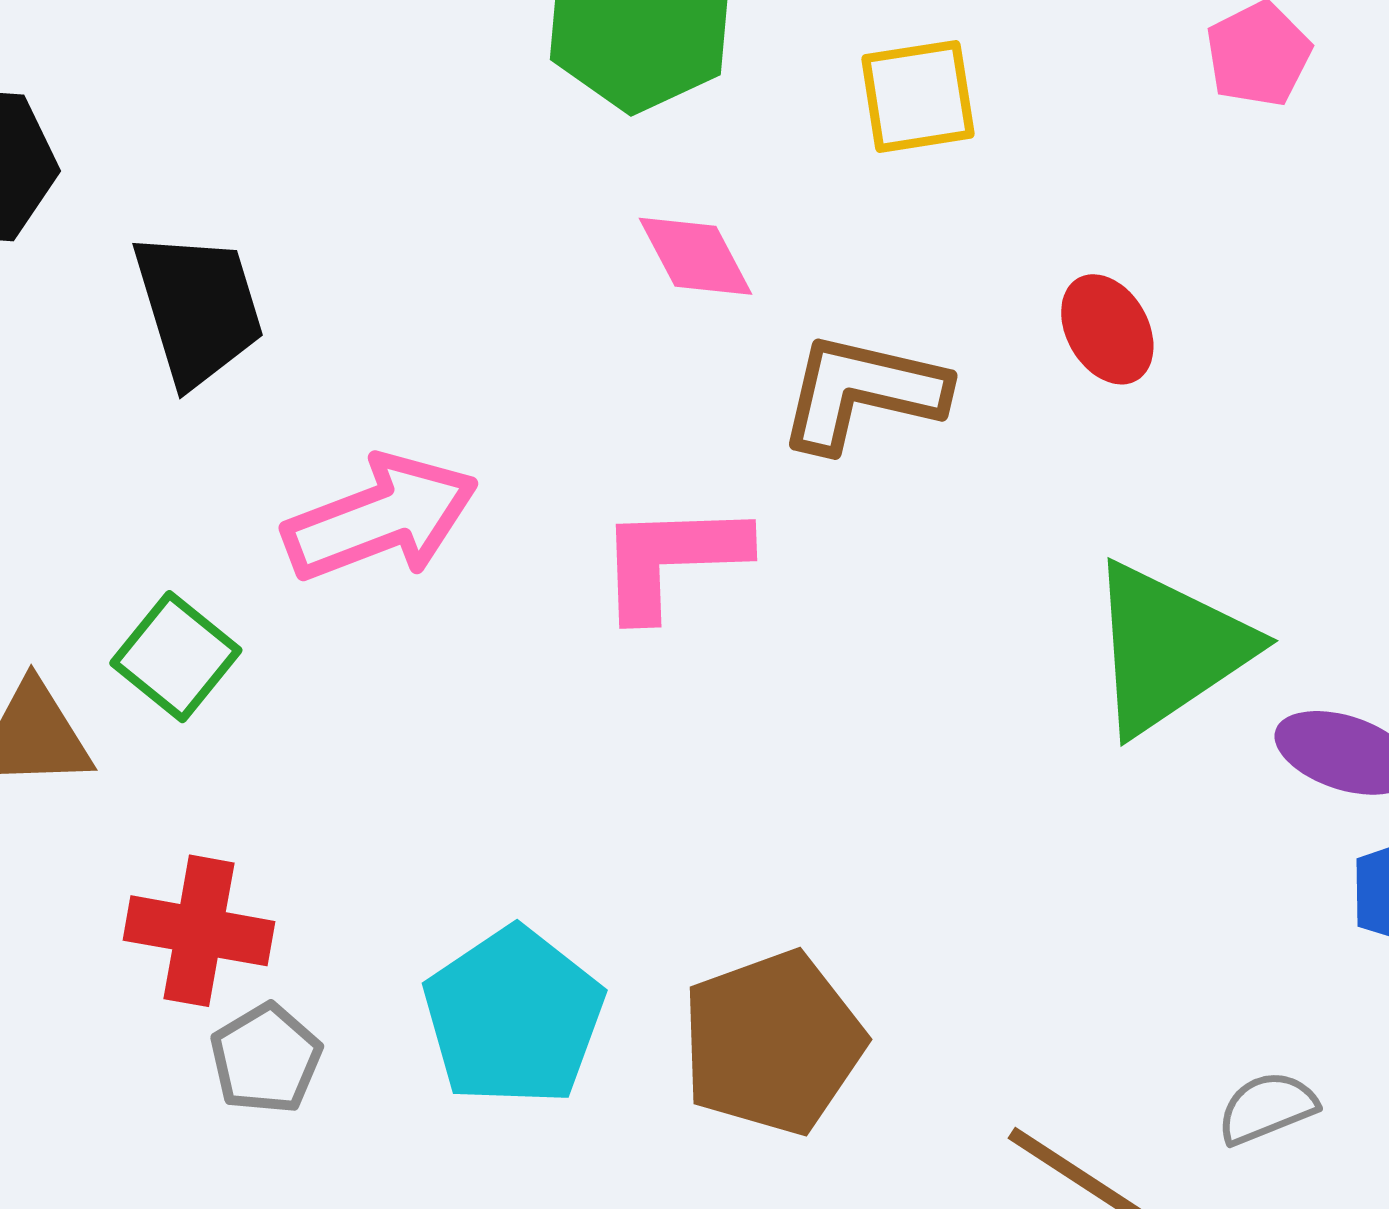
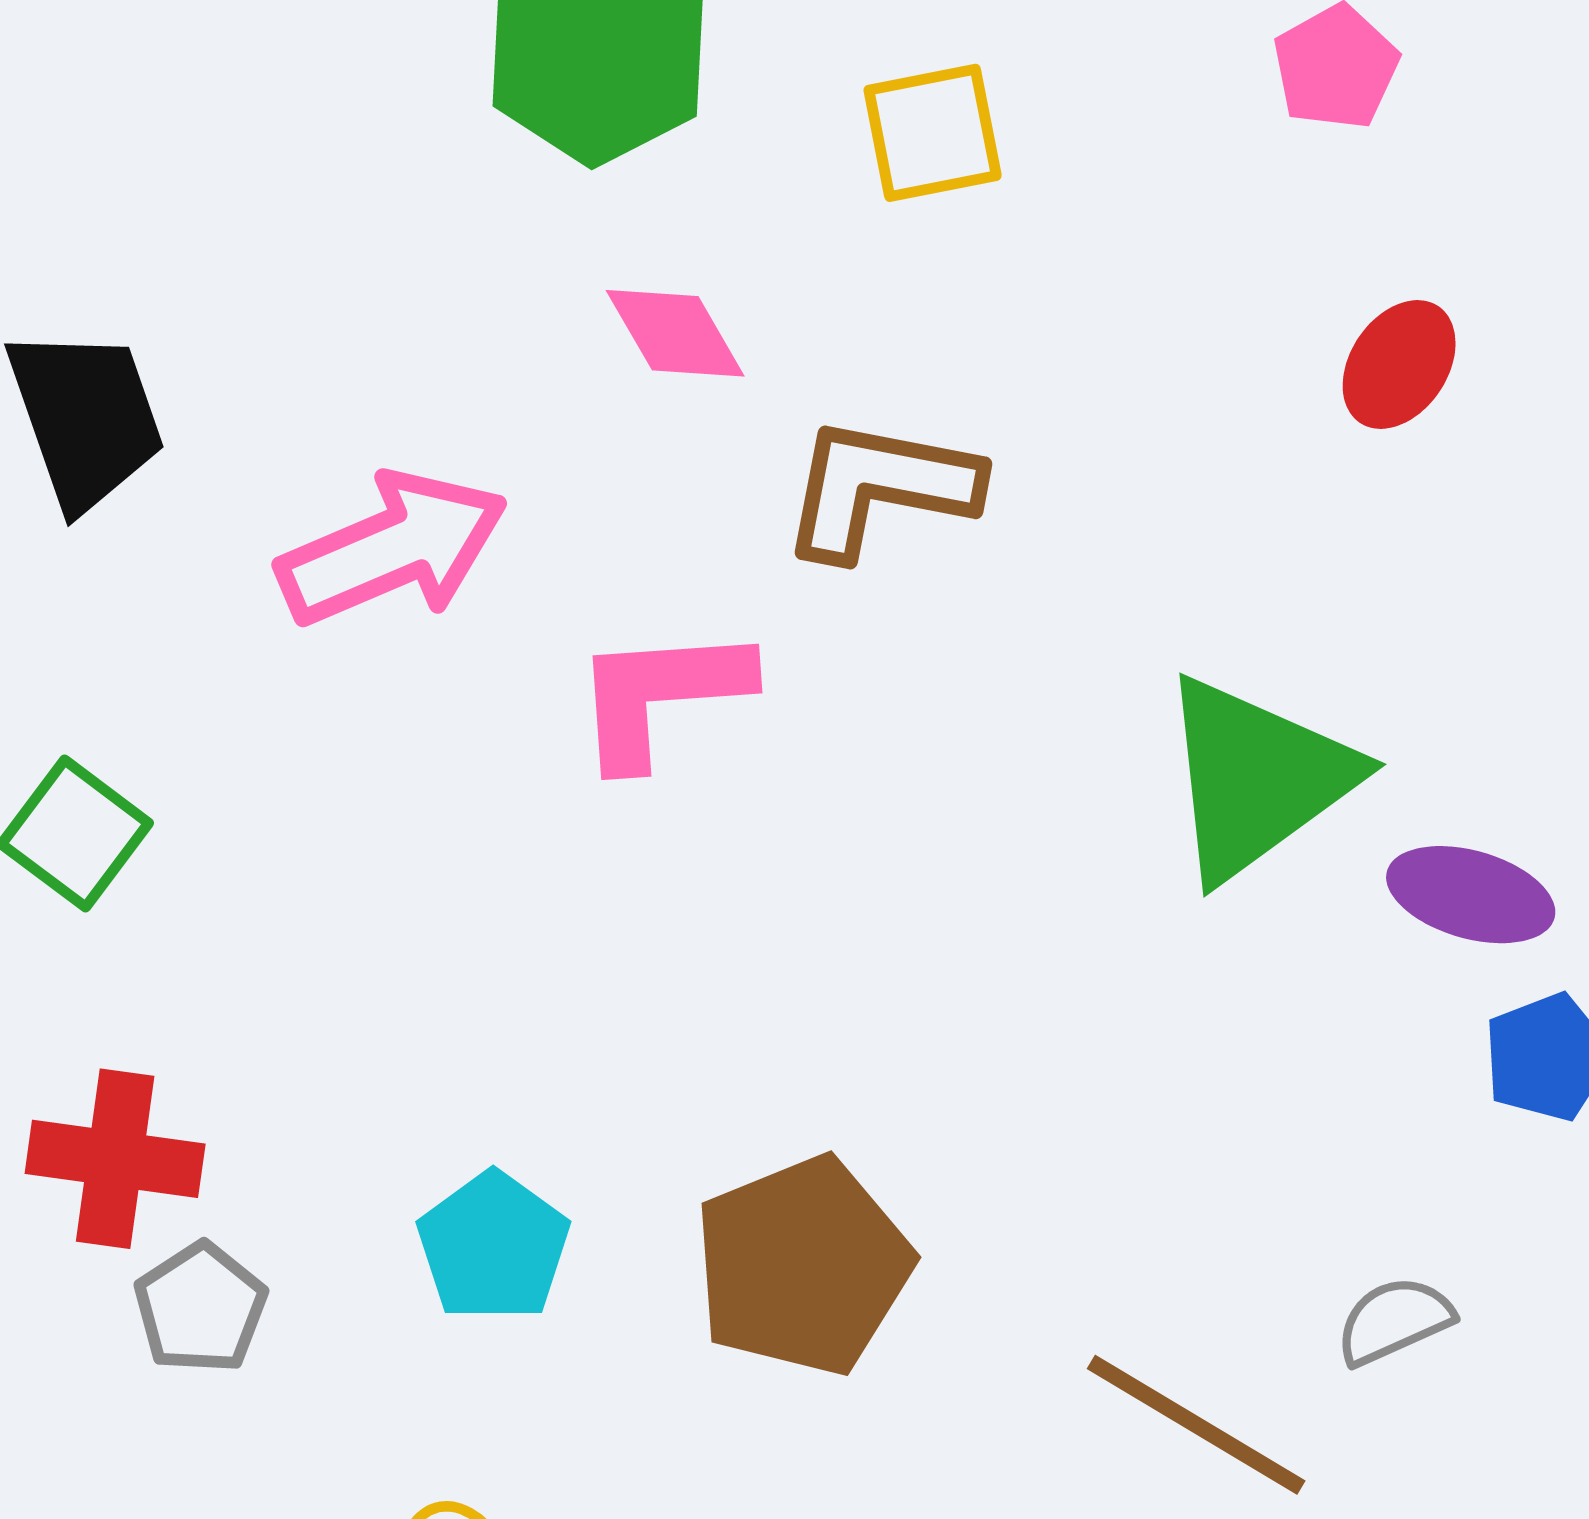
red ellipse: (1107, 329) -> (1399, 365), moved, turned 66
pink arrow: (381, 518) -> (392, 549), moved
cyan pentagon: (514, 1017) -> (493, 1247), size x0.7

